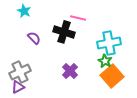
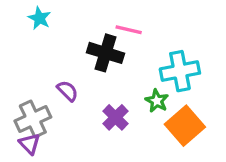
purple semicircle: (34, 38) -> (68, 91), moved
green star: (105, 61) -> (157, 101), moved
purple triangle: (18, 87) -> (30, 144), turned -48

